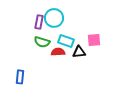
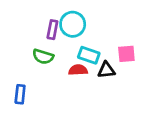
green semicircle: (42, 42) -> (43, 57), moved
blue rectangle: (20, 77) -> (20, 94), moved

